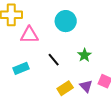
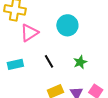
pink triangle: (29, 35) -> (29, 33), turned -42

